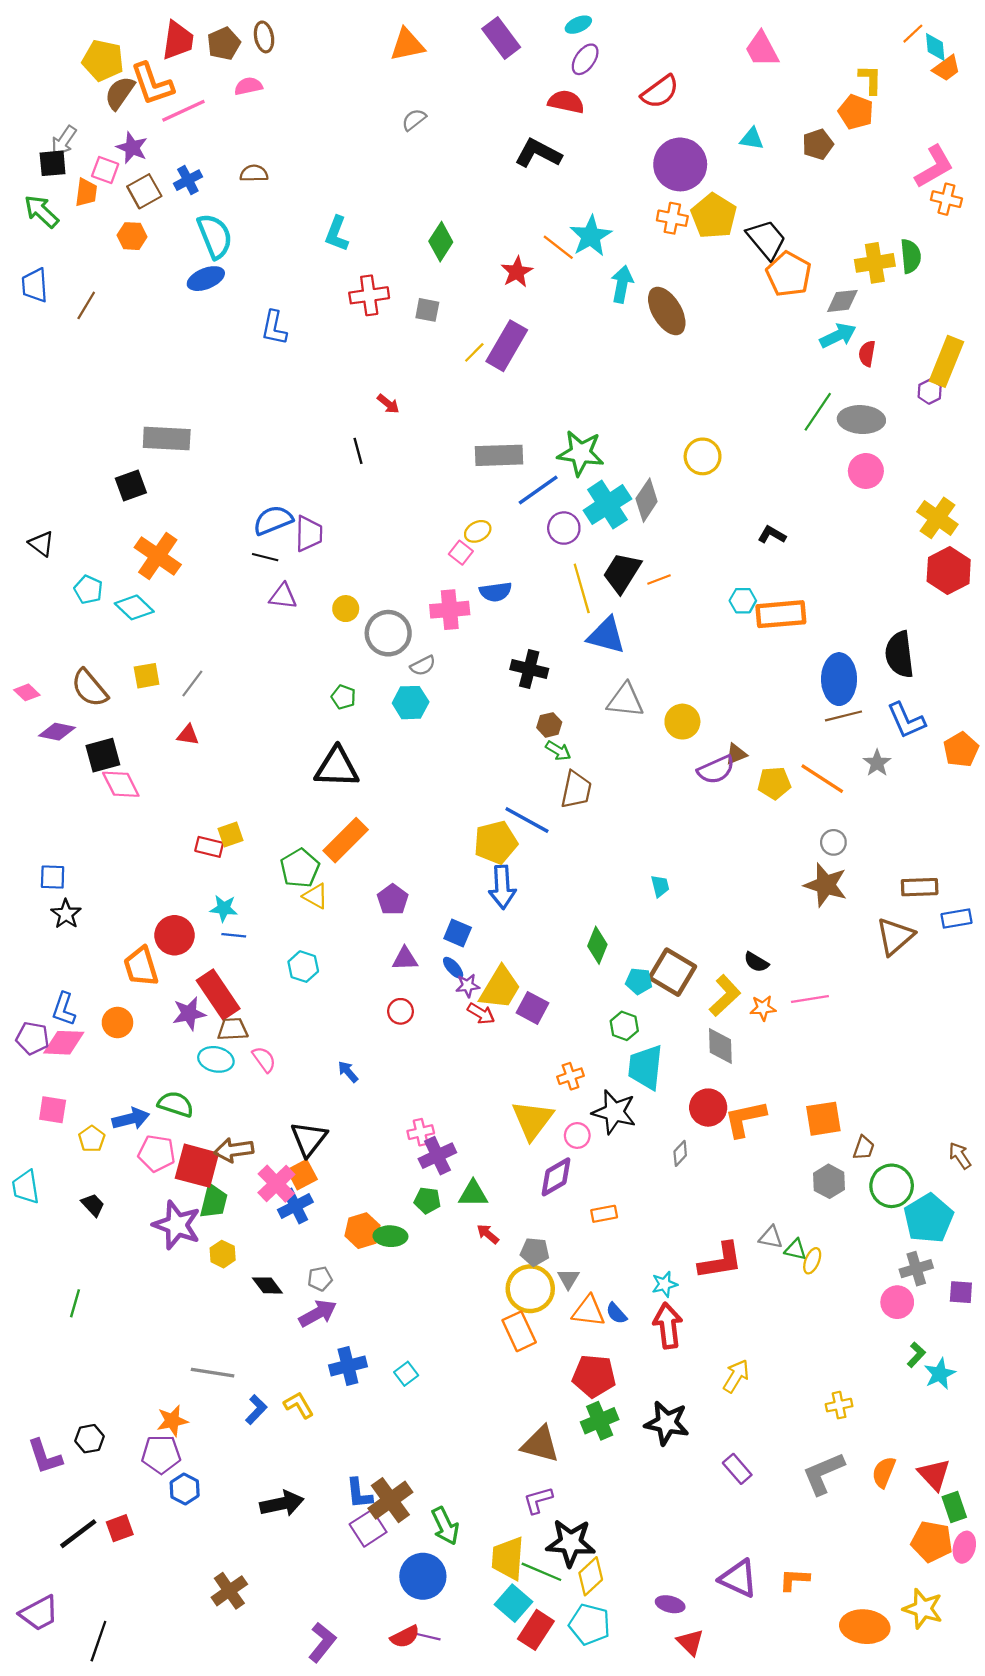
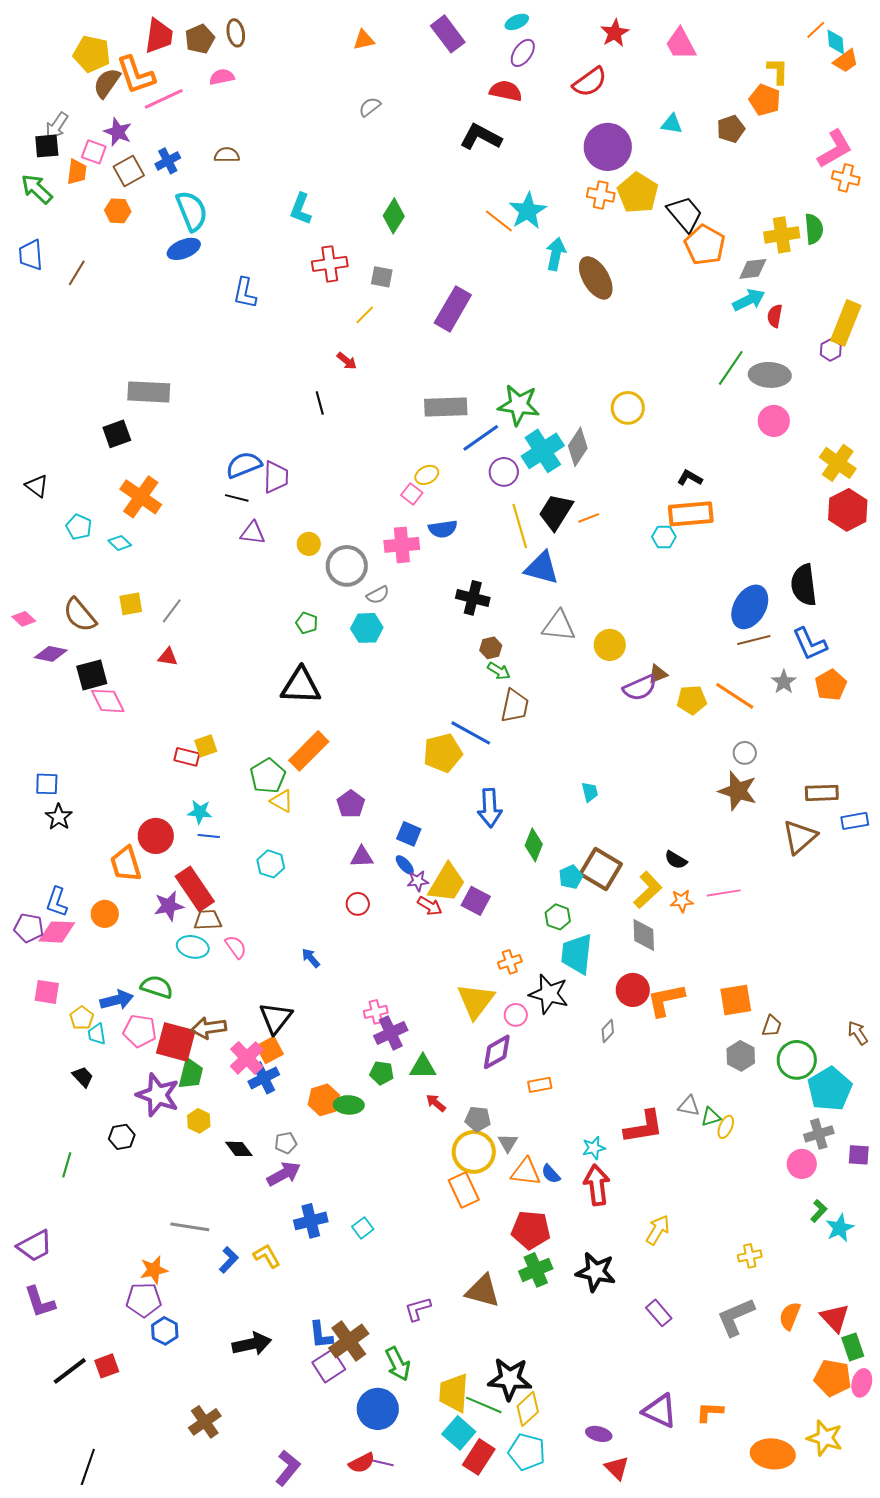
orange triangle: (407, 45) -> (364, 40), size x0.7
red star: (517, 272) -> (615, 33), moved
yellow line: (474, 352) -> (365, 315), moved
cyan diamond: (134, 607) -> (120, 543), size x0.7
orange rectangle: (781, 614) -> (691, 514), moved
blue ellipse: (839, 679) -> (750, 607), turned 30
orange pentagon: (961, 750) -> (831, 685), moved
blue arrow: (502, 887) -> (490, 808), moved
cyan pentagon: (639, 981) -> (571, 877), turned -30
cyan trapezoid: (26, 1187) -> (97, 1034), moved, size x0.7
green triangle: (795, 1250) -> (711, 1117), turned -30
black hexagon: (89, 1439) -> (122, 1137), moved
purple L-shape: (538, 1500) -> (418, 1309), moved
purple trapezoid: (39, 1613) -> (35, 1246), moved

